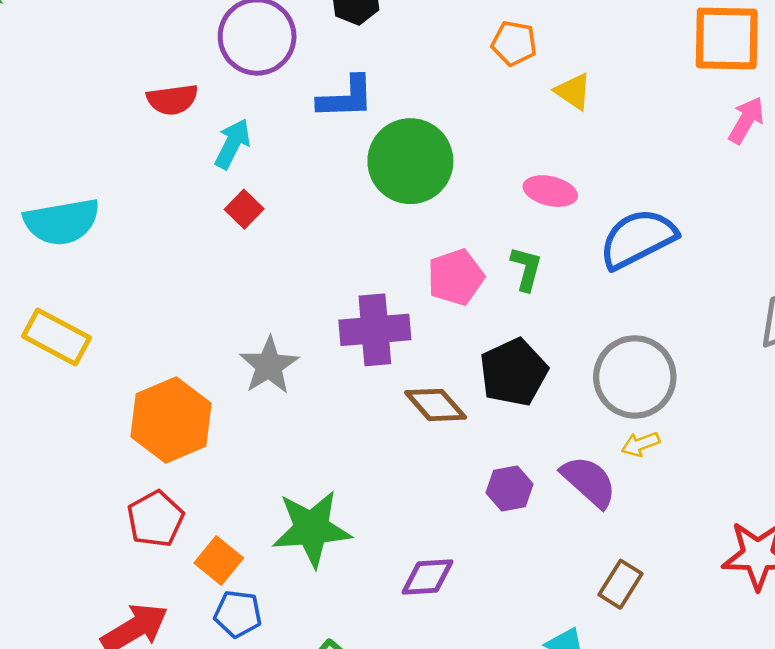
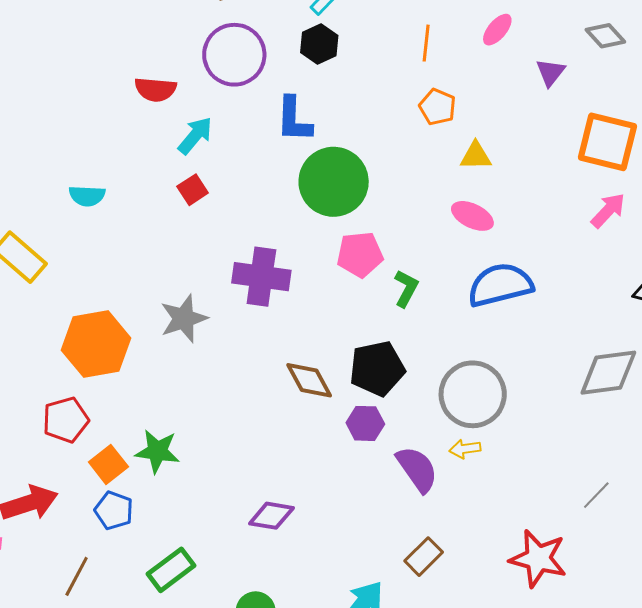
yellow triangle: (573, 91) -> (476, 156), turned -48
blue L-shape: (346, 98) -> (294, 119), turned 81
pink ellipse: (550, 191) -> (472, 216), moved
cyan semicircle: (62, 222) -> (87, 196), moved, size x0.6
pink pentagon: (456, 277) -> (360, 255), moved
purple cross: (375, 330) -> (261, 277), moved
purple hexagon: (510, 488) -> (365, 423), moved
green star: (312, 529) -> (157, 451), moved, size x0.7

